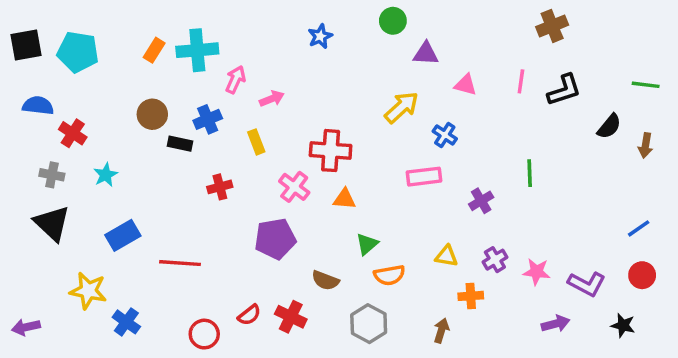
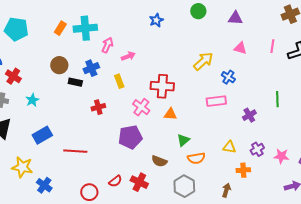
purple triangle: (426, 54) -> (235, 18), moved

